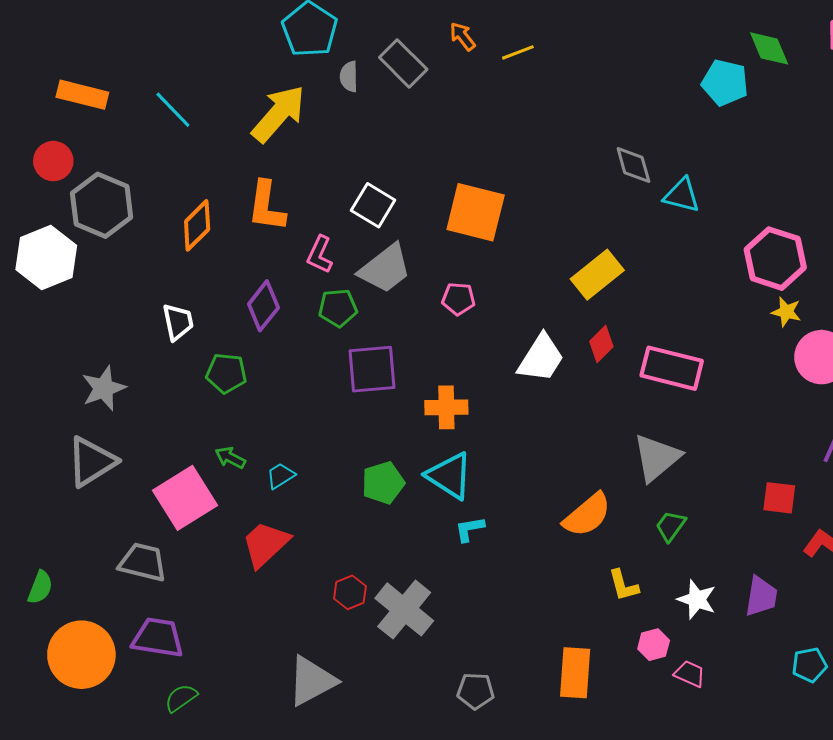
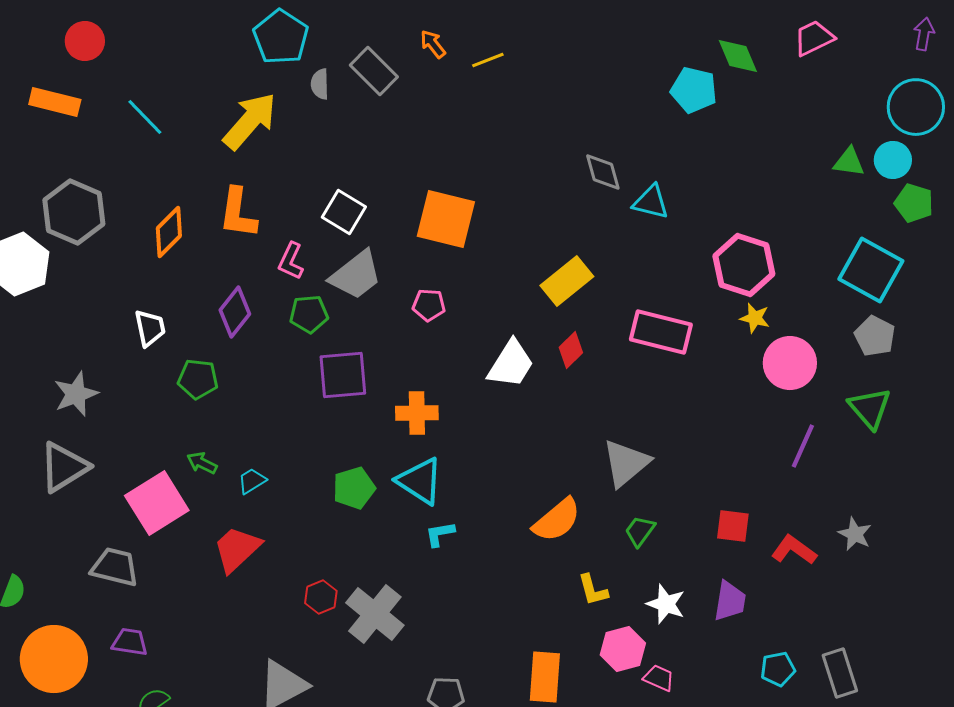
red circle: (53, 161) -> (85, 41), moved
pink rectangle: (672, 368) -> (661, 332), moved
red square: (779, 498) -> (733, 526), moved
purple trapezoid: (158, 638) -> (130, 642), size x0.7
pink hexagon: (654, 645) -> (623, 649), size x1.4

